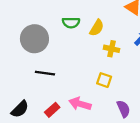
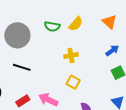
yellow semicircle: (97, 28) -> (76, 24), moved
yellow cross: (111, 49) -> (71, 55), moved, turned -32

